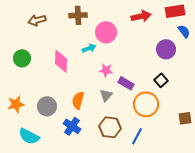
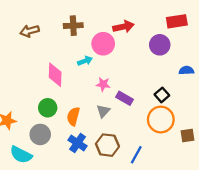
red arrow: (141, 16) -> (123, 27), moved
blue semicircle: (184, 31) -> (186, 70), moved, turned -56
purple circle: (166, 49) -> (160, 45), moved
green circle: (22, 58) -> (48, 108), moved
orange circle: (146, 104) -> (161, 120), moved
gray circle: (47, 106) -> (40, 134), moved
blue cross: (72, 126) -> (78, 143), moved

